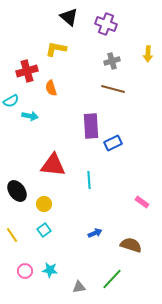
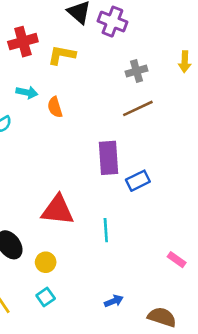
purple cross: (106, 24) -> (112, 22), moved
red cross: (27, 71) -> (23, 42), moved
brown line: (113, 89) -> (138, 108), turned -40
cyan arrow: (30, 116) -> (27, 92), moved

